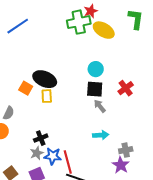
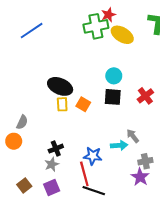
orange square: (26, 88) -> (83, 104), moved
gray arrow: (100, 106) -> (133, 136), moved
blue star: (53, 156) -> (93, 156), moved

